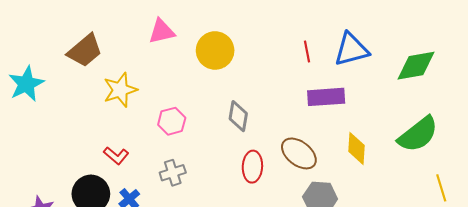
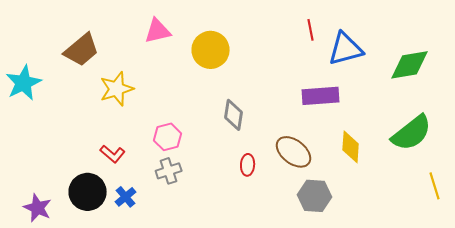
red line: (307, 51) -> (311, 30), moved
pink hexagon: (172, 121) -> (168, 137), moved
red ellipse: (252, 167) -> (248, 165), size x0.7

